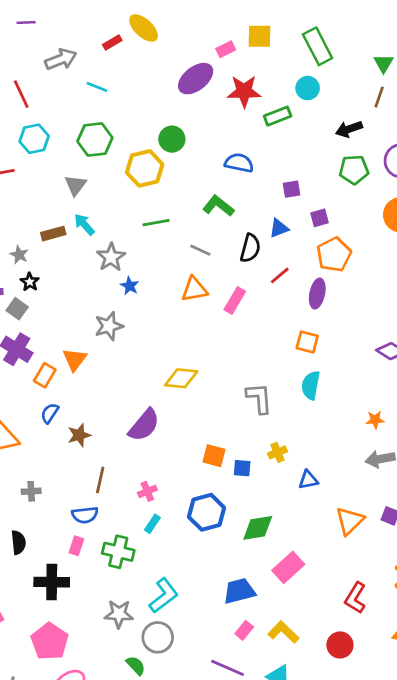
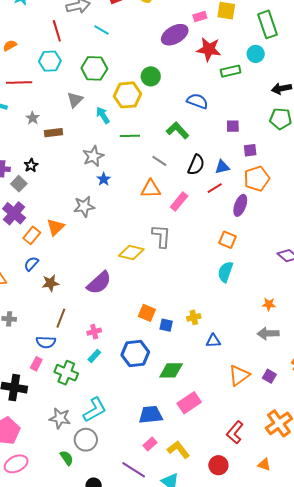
red line: (21, 94) -> (57, 31), moved
cyan arrow: (84, 224) -> (103, 115), moved
blue triangle: (279, 228) -> (222, 167), moved
gray star: (19, 255) -> (33, 118), moved
gray L-shape: (259, 398) -> (161, 236), moved

